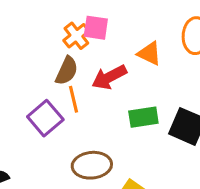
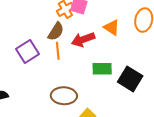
purple square: (45, 118) -> (28, 51), moved

